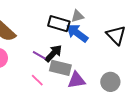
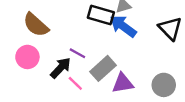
black arrow: (53, 53) -> (61, 68), moved
gray rectangle: (60, 68) -> (103, 68), turned -55

